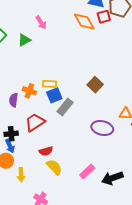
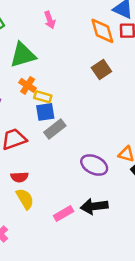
green triangle: (24, 40) -> (23, 55), moved, size x1.6
brown square: (95, 85) -> (101, 70), moved
orange cross: (29, 91) -> (28, 85), moved
black arrow: (112, 178) -> (94, 206), moved

